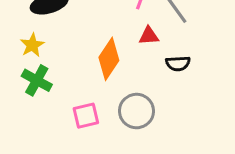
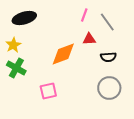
orange diamond: (109, 59) -> (63, 54), turned 36
gray circle: (137, 111) -> (109, 88), moved

